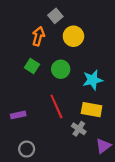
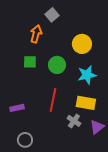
yellow circle: (73, 36) -> (82, 44), moved
green square: (32, 66) -> (30, 62), turned -32
red line: (56, 106) -> (53, 100), turned 35
purple triangle: (103, 146) -> (97, 127), moved

